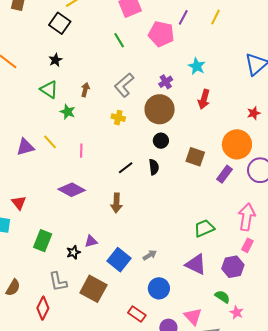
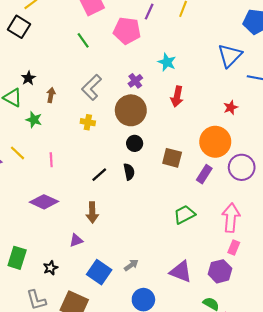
black star: (55, 60) -> (28, 78), moved
green trapezoid: (204, 228) -> (184, 215), moved
purple triangle: (91, 241) -> (76, 240), moved

